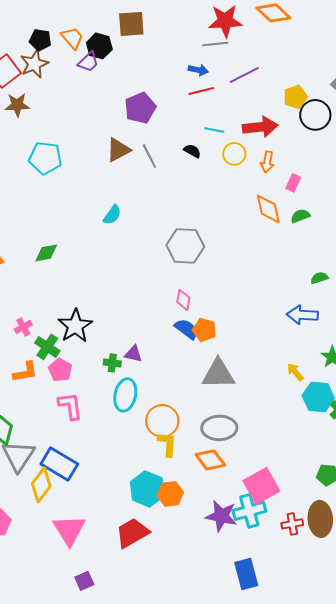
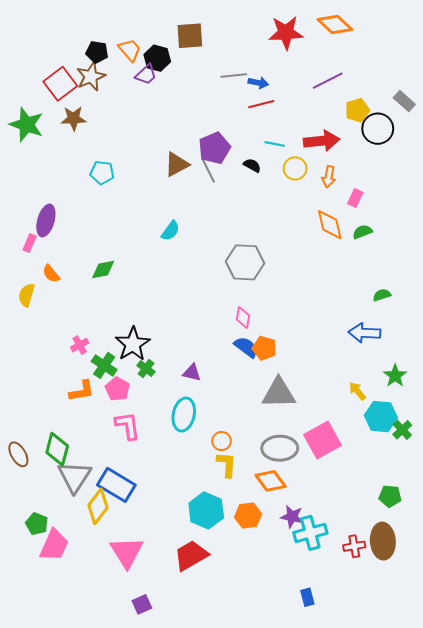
gray line: (215, 44) -> (234, 76), moved
purple line: (244, 75) -> (328, 81), moved
purple pentagon: (140, 108) -> (214, 148), moved
cyan pentagon: (45, 158) -> (102, 173), size x0.7
green cross: (112, 363) -> (146, 369), moved, turned 30
orange circle: (162, 421) -> (222, 441), size x0.6
pink square: (261, 486) -> (323, 440), moved
orange hexagon: (170, 494) -> (248, 516), moved
purple star: (221, 516) -> (292, 517), moved, size x0.7
blue rectangle: (246, 574) -> (307, 597), size x0.6

